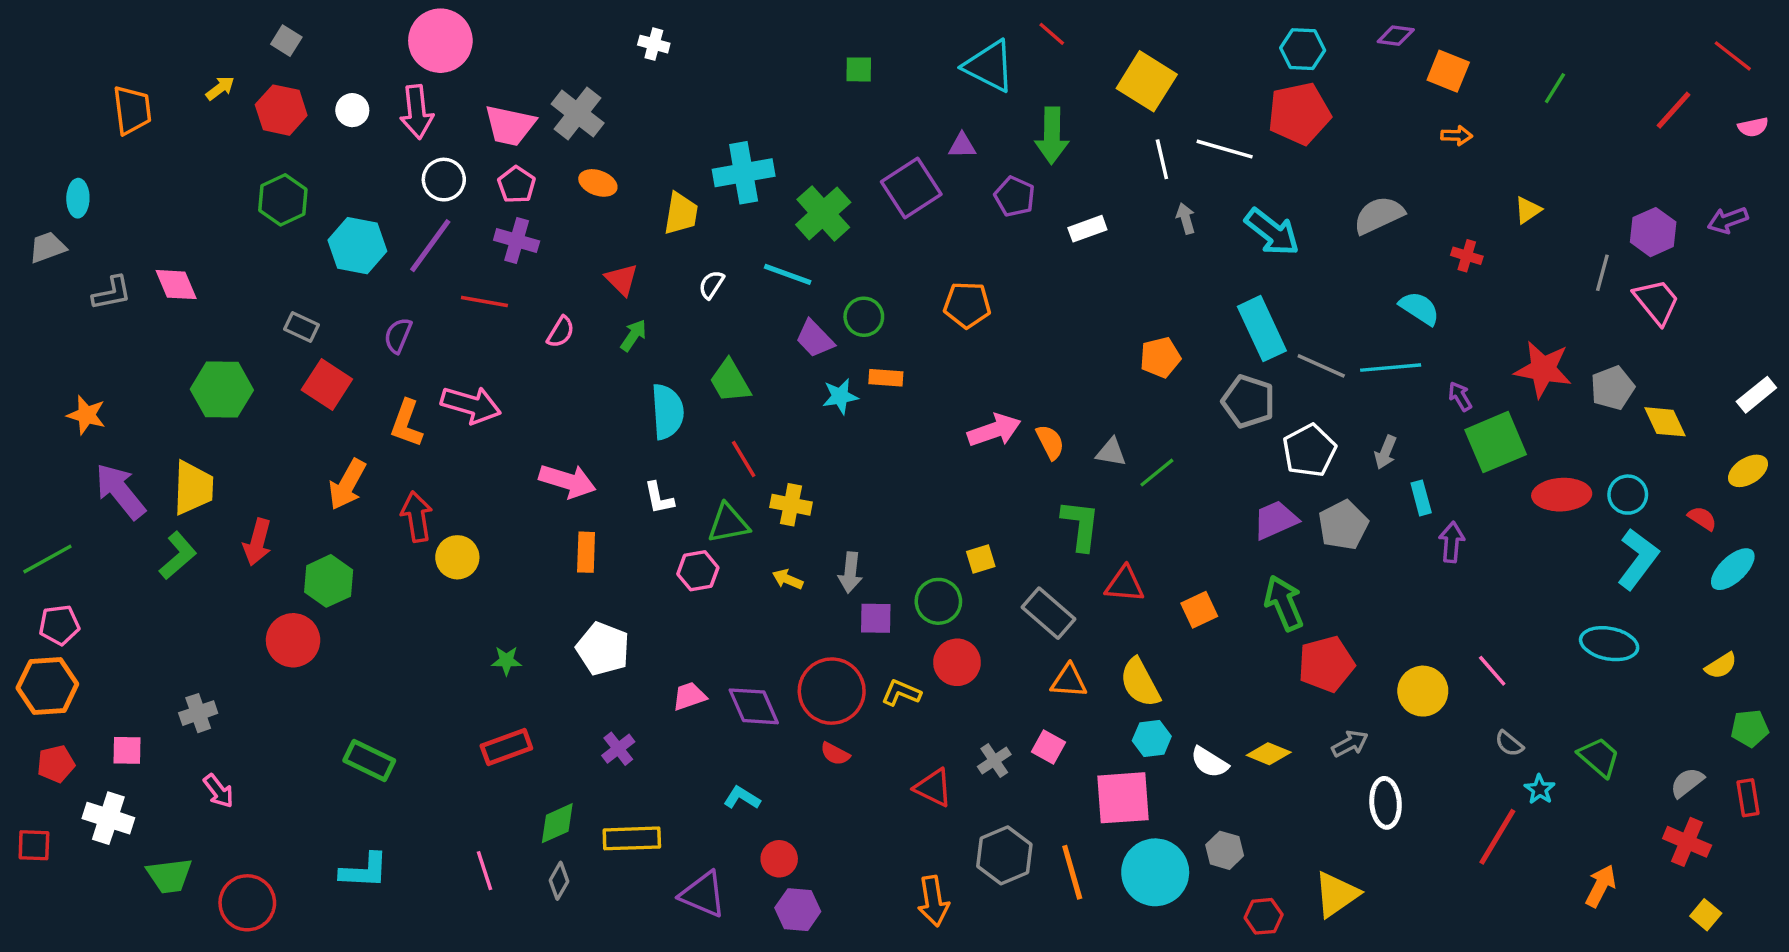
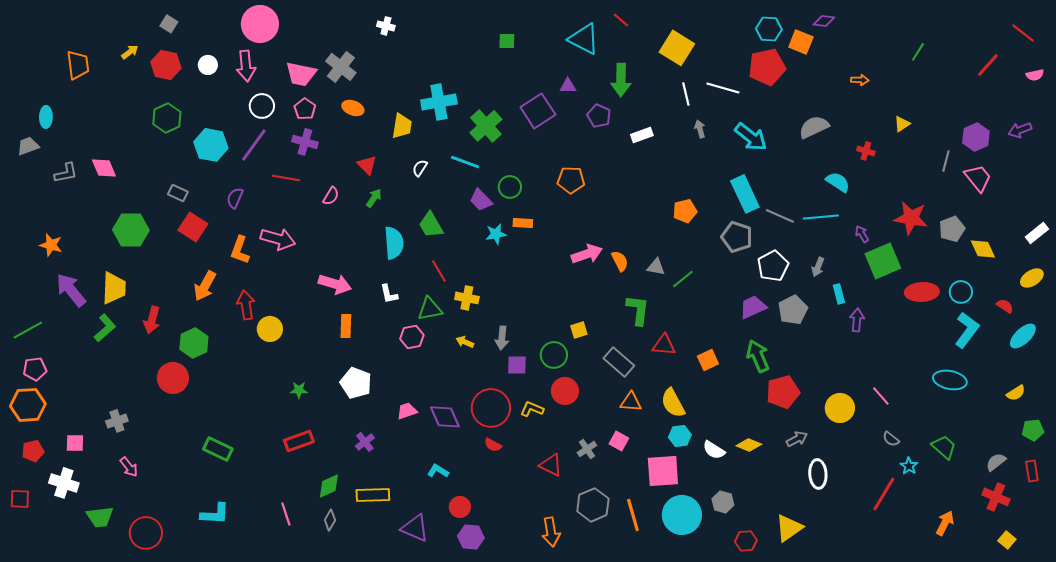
orange square: (1448, 71) -> (801, 42), moved

